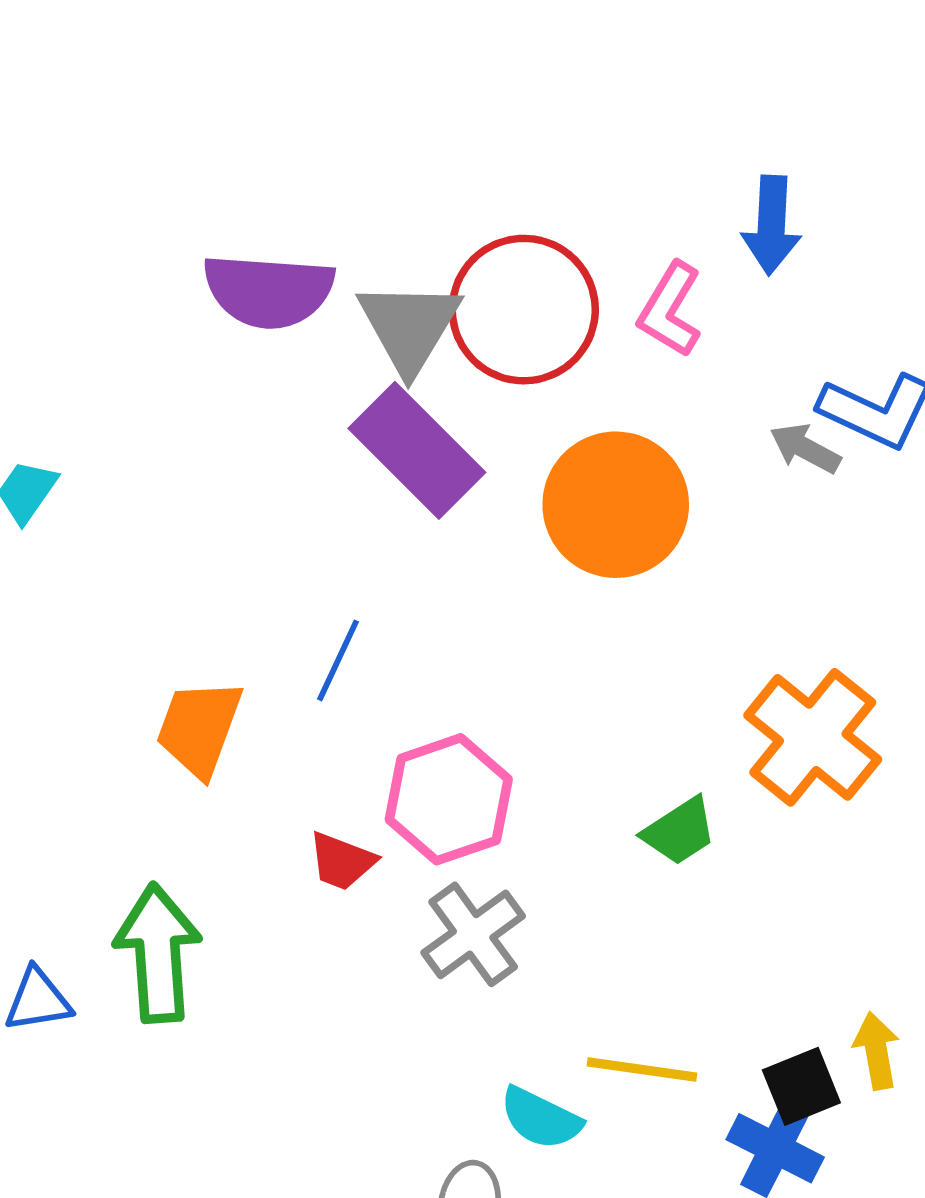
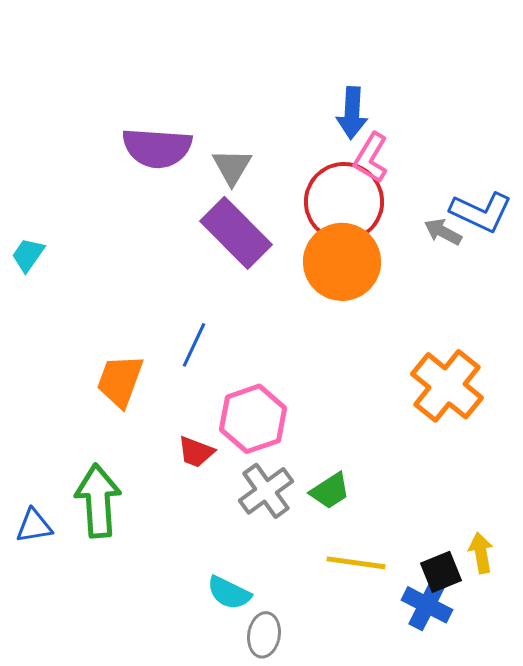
blue arrow: (771, 225) -> (352, 113), moved
red circle: (524, 310) -> (344, 202), moved
gray triangle: (409, 326) -> (232, 167), size x0.7
green trapezoid: (679, 831) -> (330, 491), moved
cyan semicircle: (541, 1118) -> (229, 593), moved

